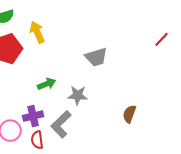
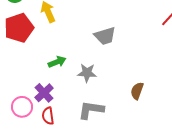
purple cross: (33, 116) -> (44, 93), turned -30
gray L-shape: (61, 124) -> (91, 110), moved, turned 52

